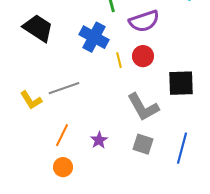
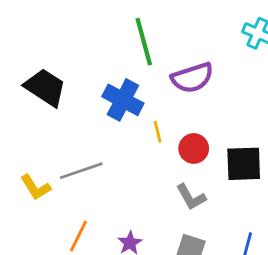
red circle: (143, 56) -> (194, 148), moved
gray L-shape: (143, 107) -> (191, 197), size x0.7

